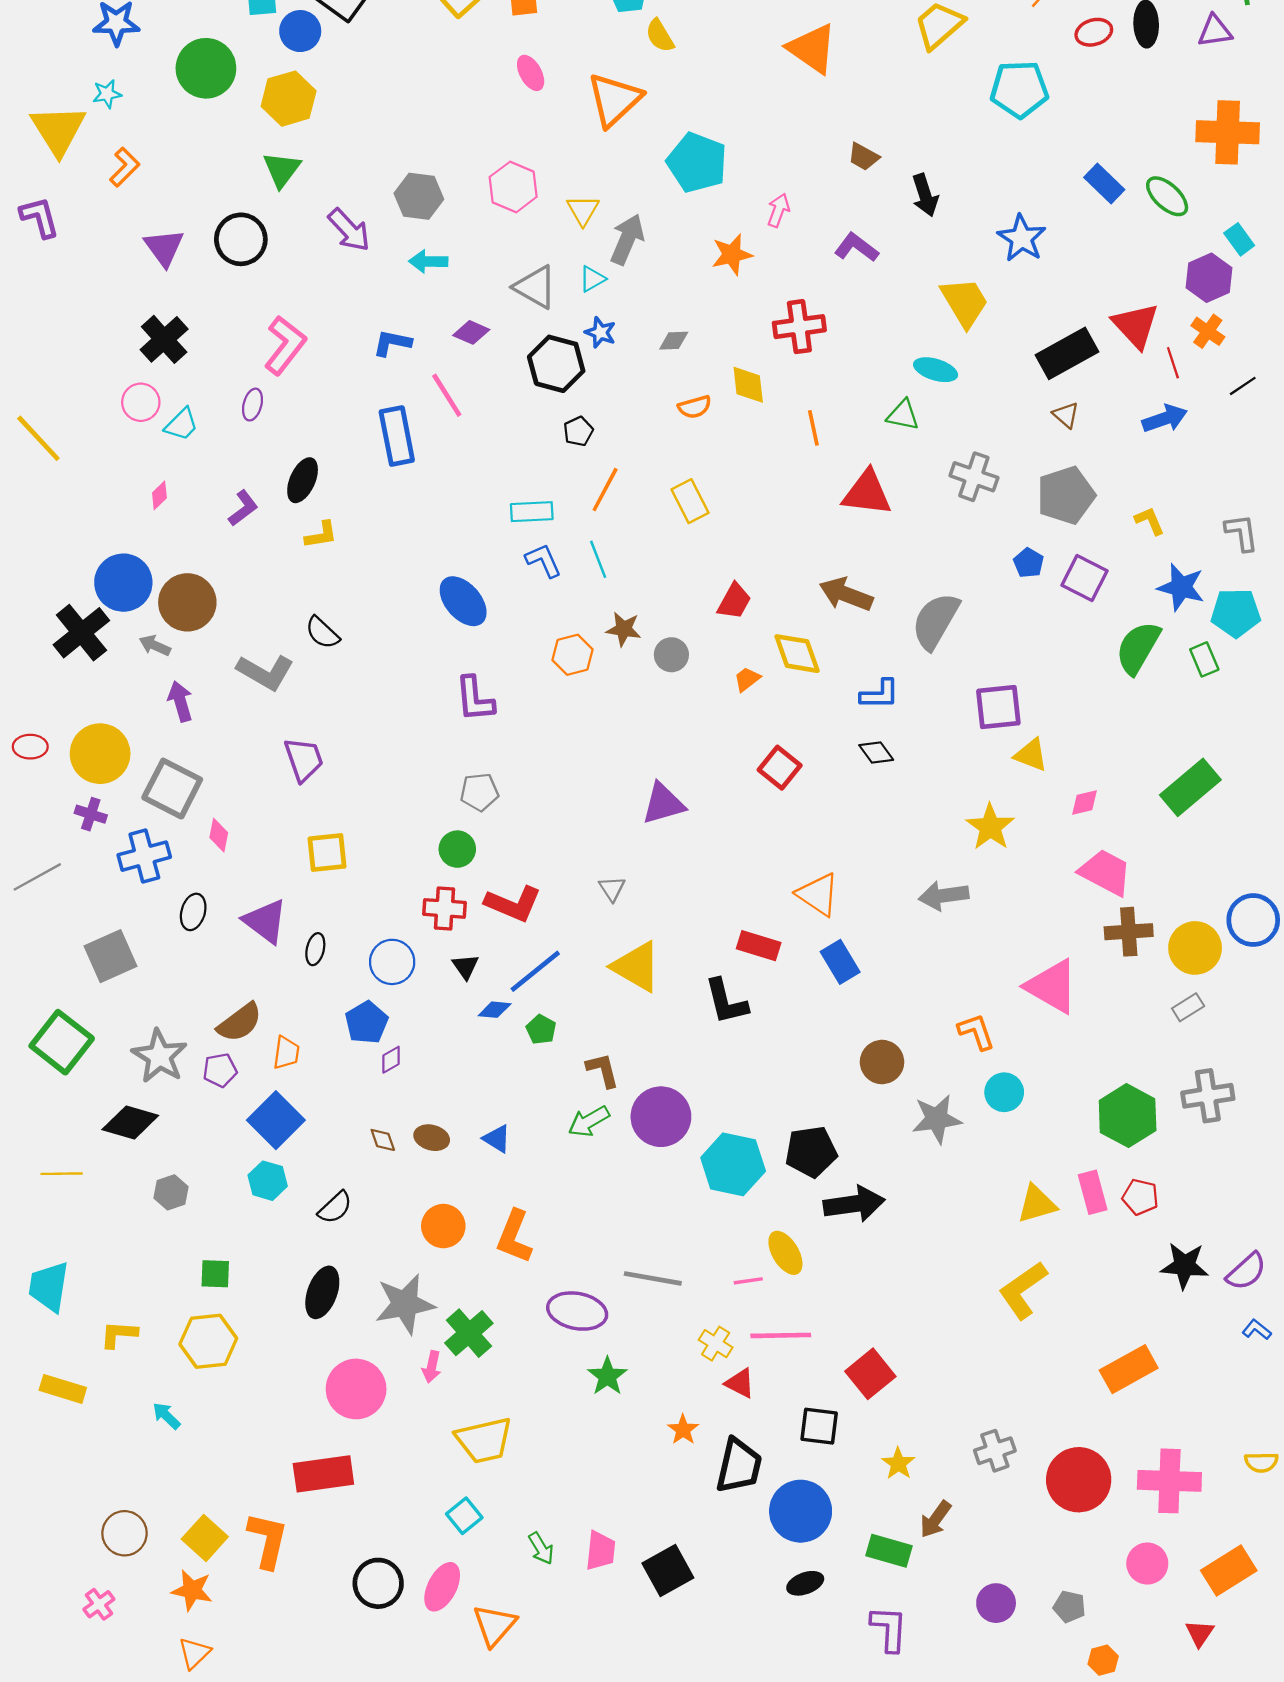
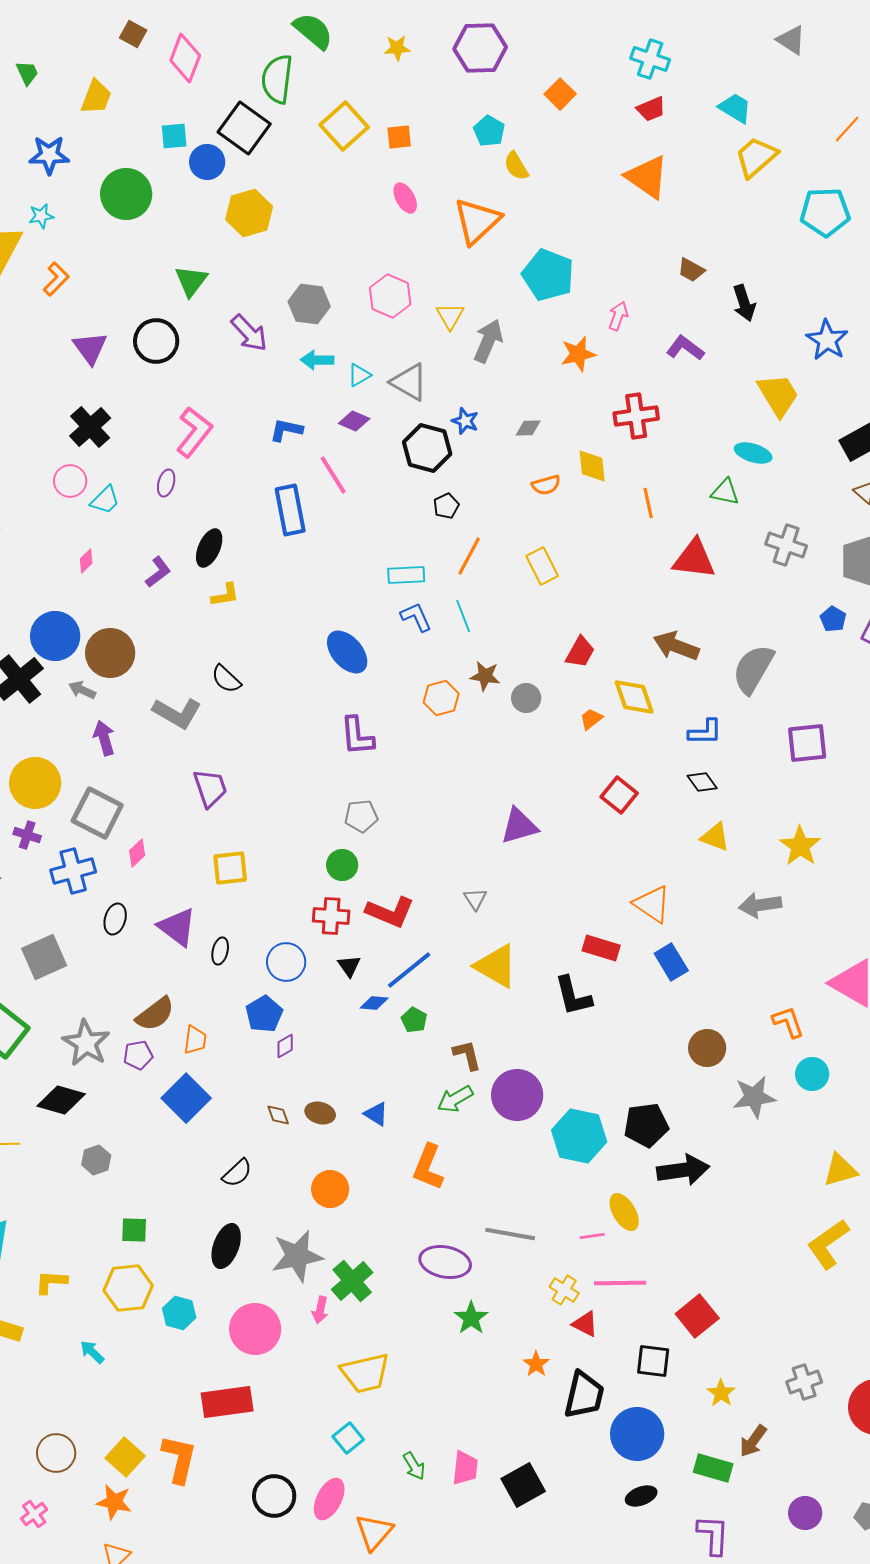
yellow hexagon: (289, 99) -> (249, 213), moved
cyan triangle: (592, 279) -> (359, 375), moved
yellow triangle: (1031, 755) -> (715, 837), moved
pink diamond: (219, 835) -> (137, 853), turned 36
cyan hexagon: (268, 1181) -> (179, 1313), moved
orange L-shape: (514, 1237) -> (428, 1167), moved

